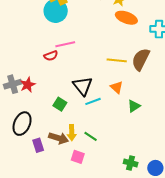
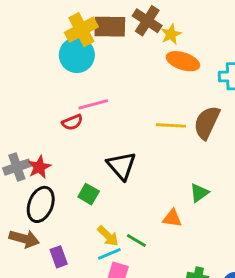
orange triangle: (117, 87) -> (172, 218), moved, turned -32
cyan line: (93, 101) -> (109, 254), moved
black ellipse: (22, 124) -> (41, 204), moved
yellow arrow: (72, 133) -> (108, 236), turned -42
brown arrow: (59, 138) -> (24, 239), moved

